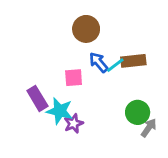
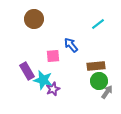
brown circle: (86, 29) -> (34, 19), moved
brown rectangle: (133, 61) -> (96, 66), moved
cyan line: (115, 65) -> (98, 24), moved

